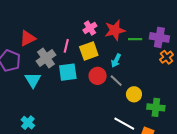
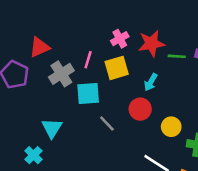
red circle: (98, 76) -> (140, 109), moved
cyan triangle: (33, 80) -> (52, 128), moved
gray line: (116, 81) -> (107, 123), moved

